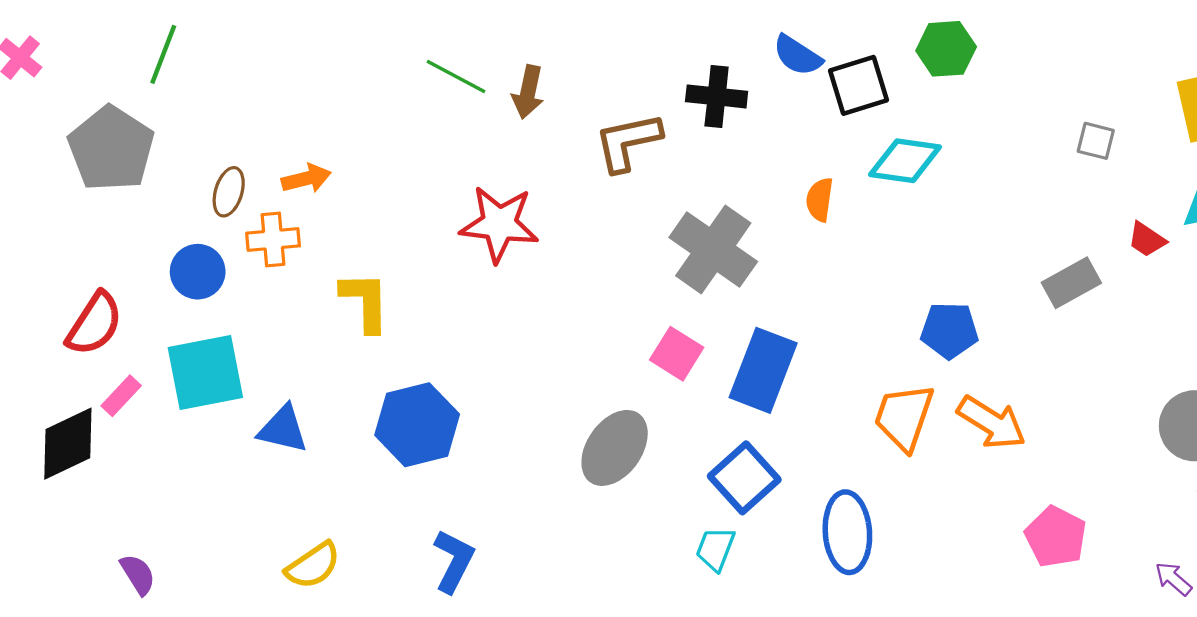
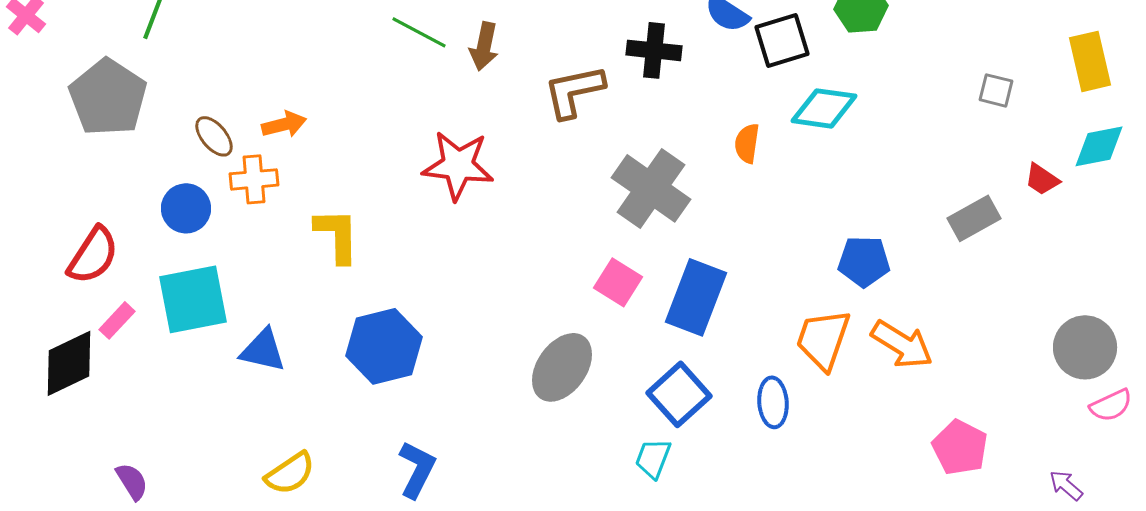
brown ellipse: (229, 192) -> (214, 136), turned -57
blue ellipse: (847, 532) -> (773, 402), moved, size x0.7

